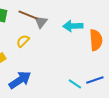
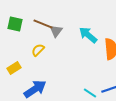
cyan arrow: (73, 26) -> (88, 35), turned 42

